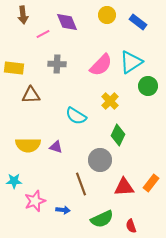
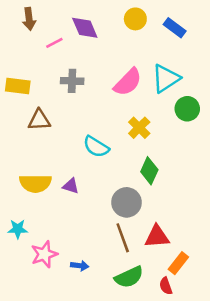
orange rectangle: (151, 183) -> (178, 263), moved
brown line: (81, 184) -> (123, 238), moved

